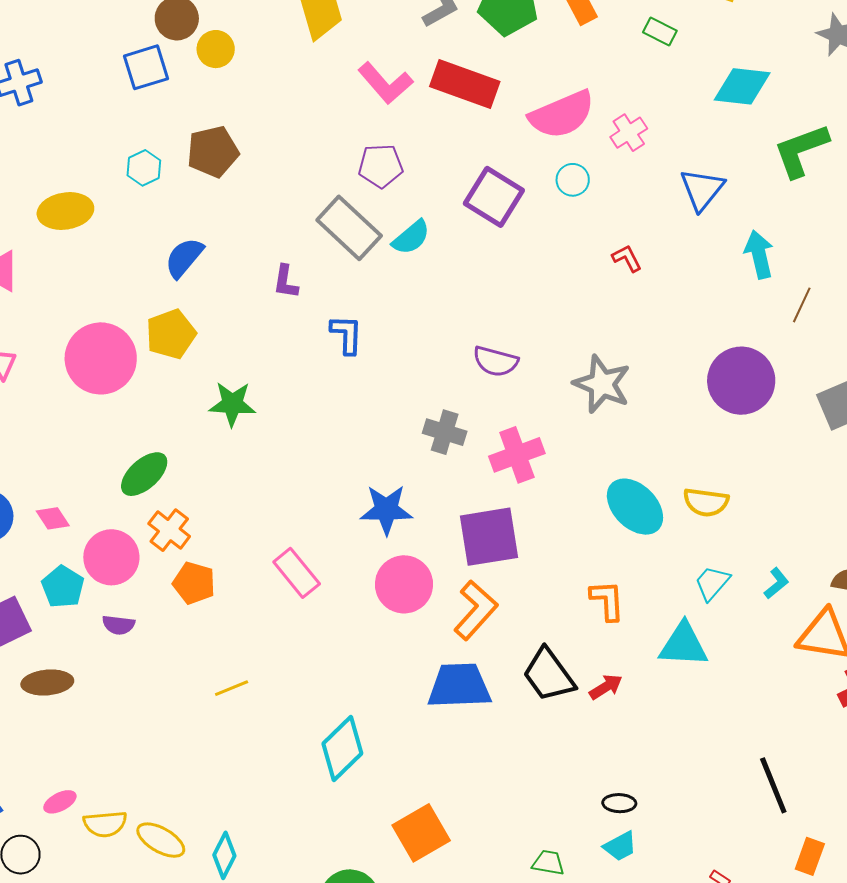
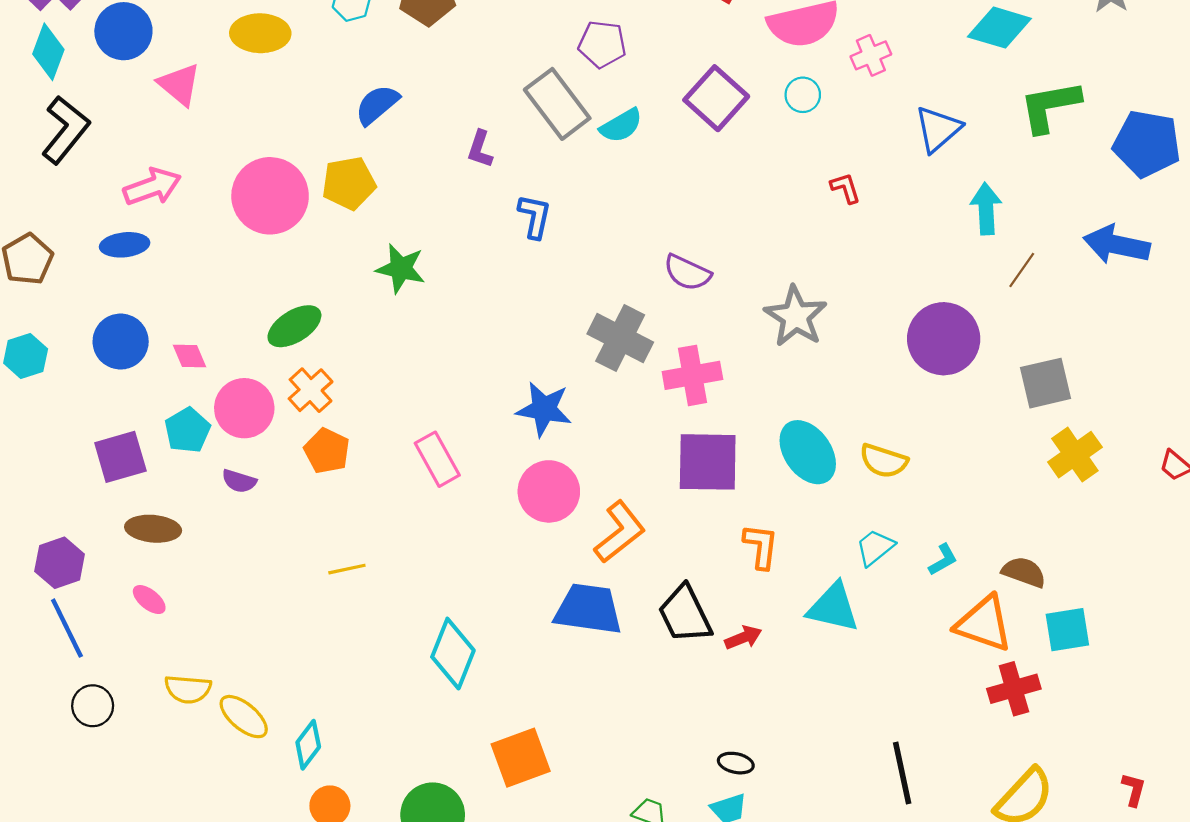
gray cross: (445, 432) -> (620, 338), size x1.4
purple square: (489, 537) -> (708, 462), moved
cyan diamond: (342, 749) -> (453, 654), turned -34
pink ellipse: (60, 802) -> (149, 600), moved, turned 56

